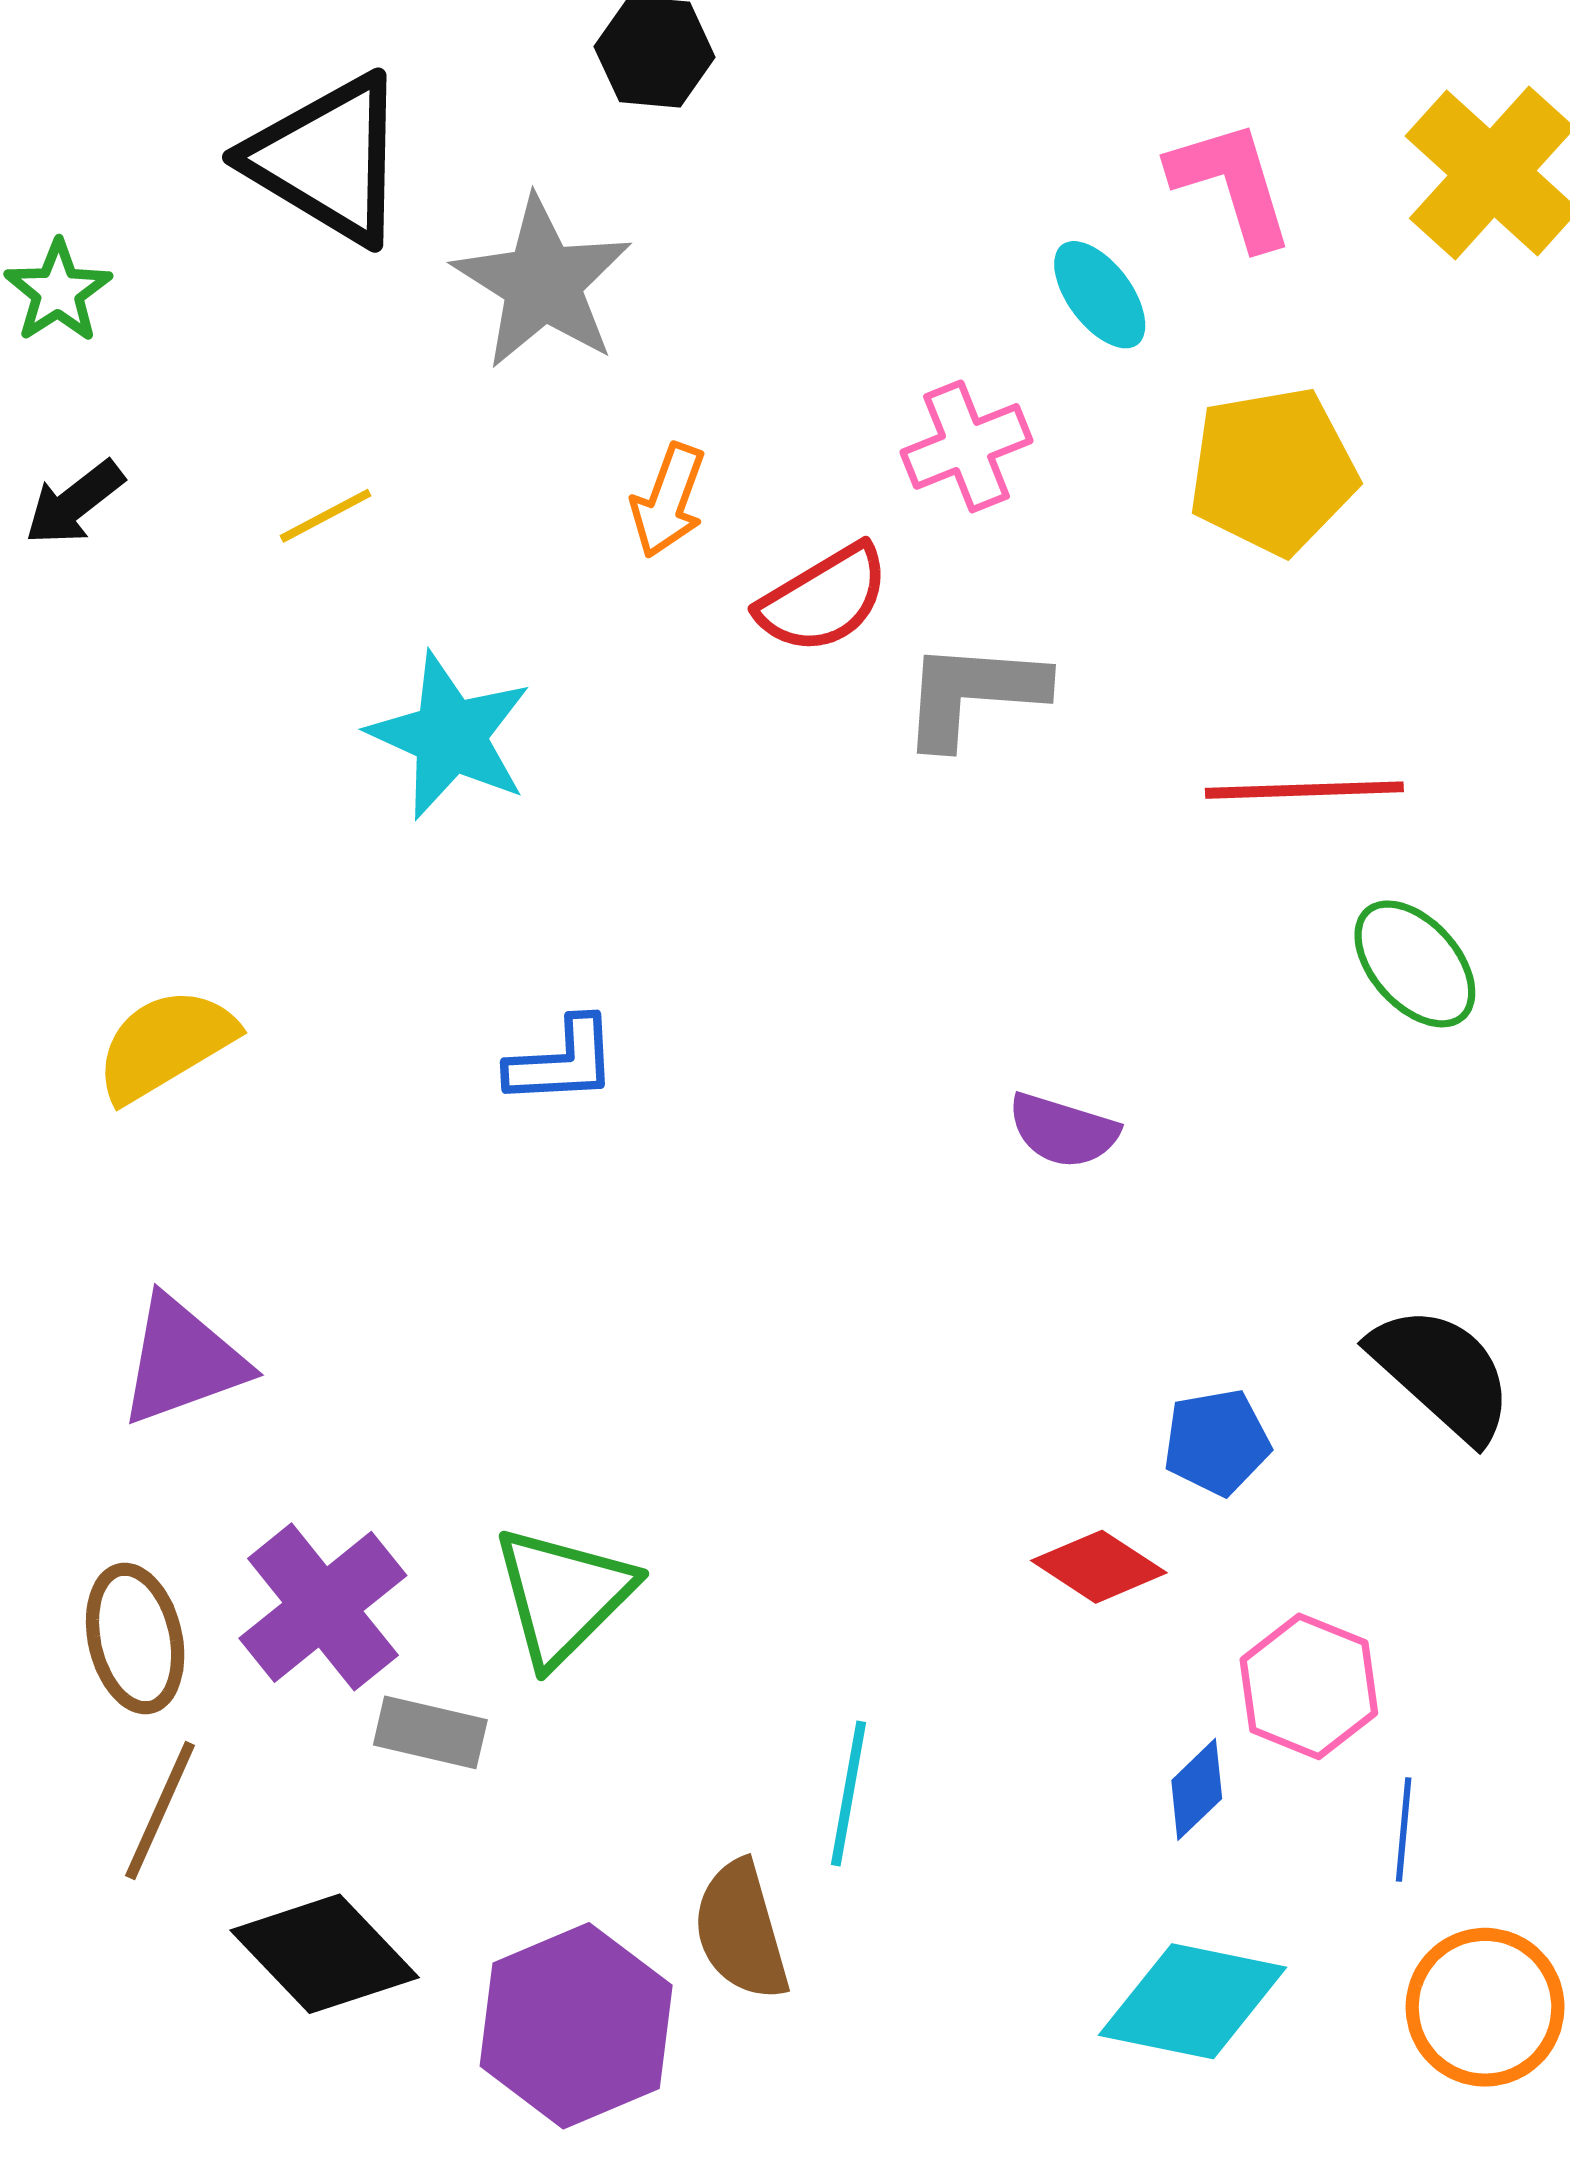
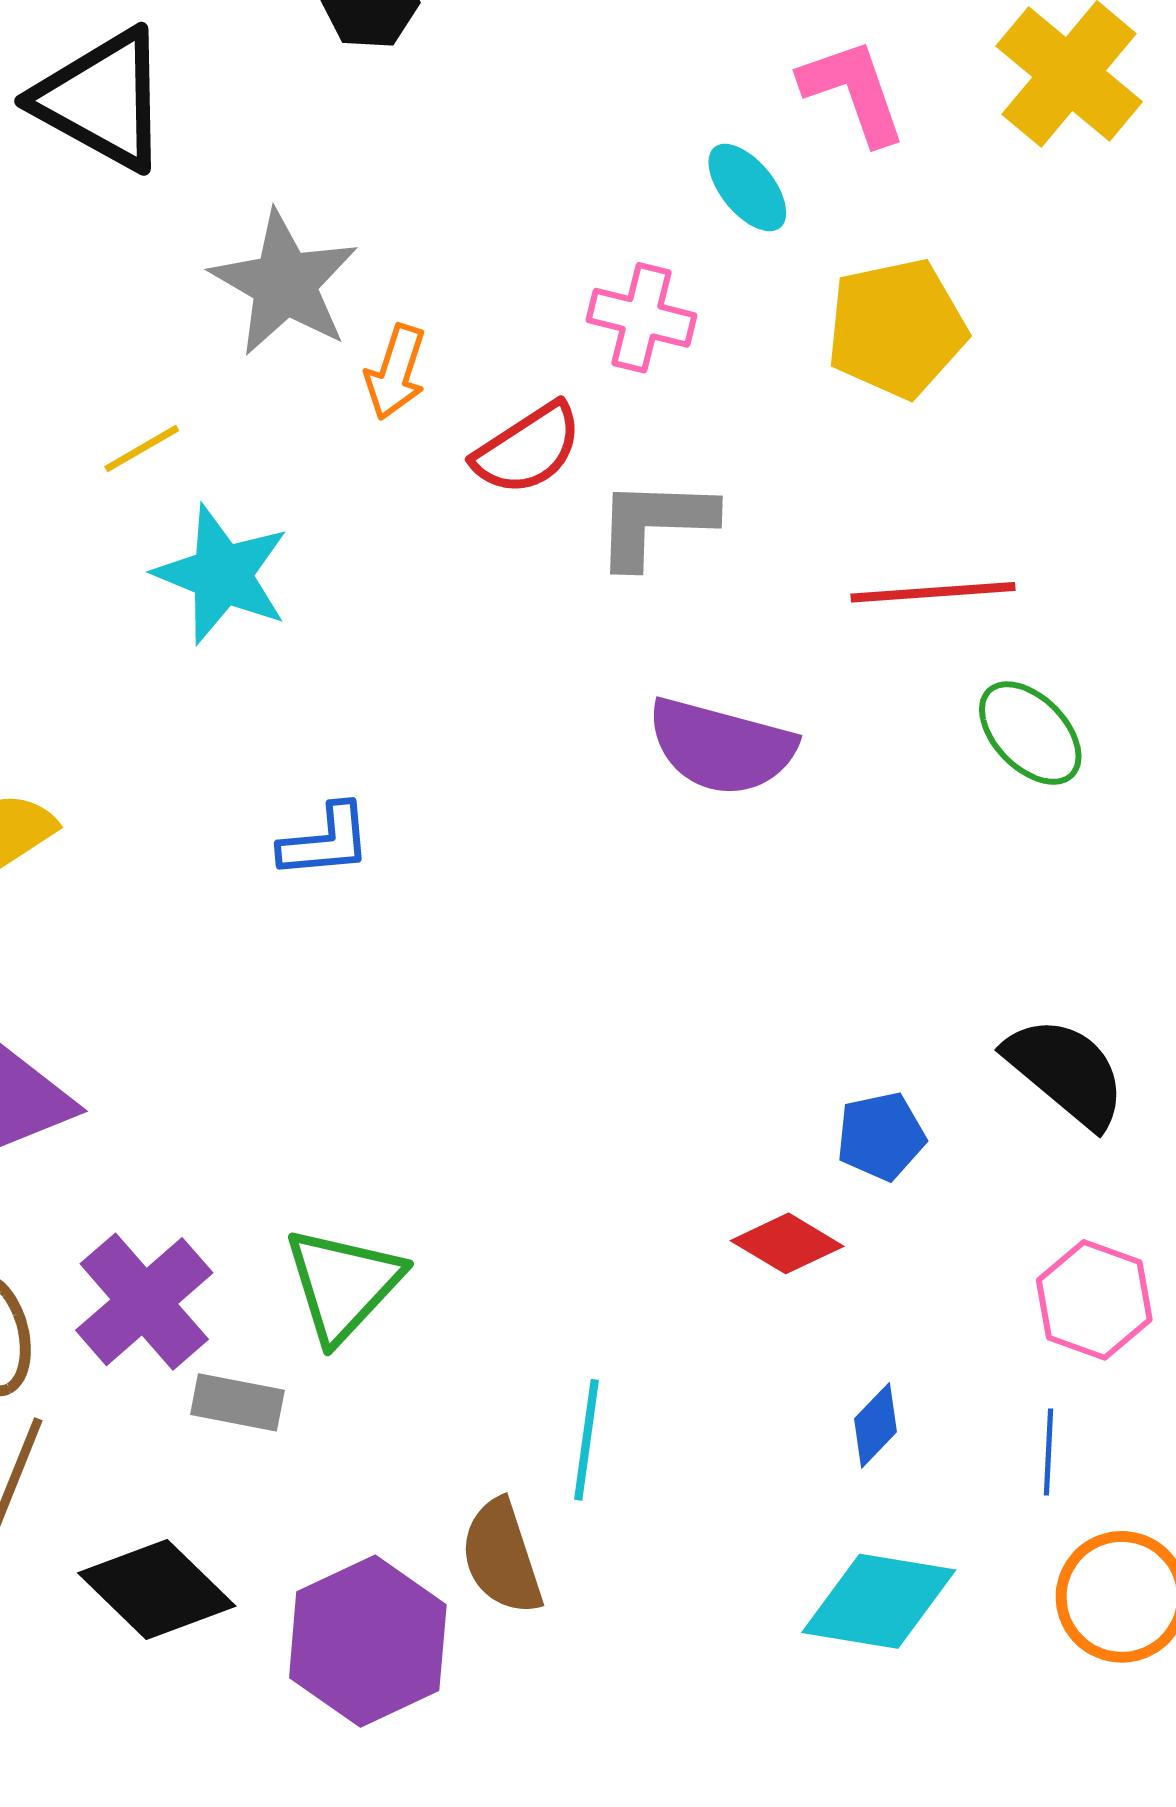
gray star: (542, 283) -> (284, 283), moved
pink cross: (967, 446) -> (642, 318), turned 38
yellow line: (326, 516) -> (142, 449), moved
purple semicircle: (1063, 1131) -> (721, 747), moved, size x1.6
pink hexagon: (1309, 1686) -> (1094, 1300), moved

